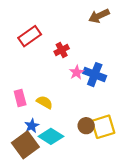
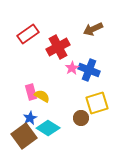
brown arrow: (99, 16) -> (93, 29), moved
red cross: (62, 50) -> (58, 47), size x1.6
pink rectangle: (20, 98) -> (31, 92), moved
yellow square: (103, 127) -> (97, 103), moved

